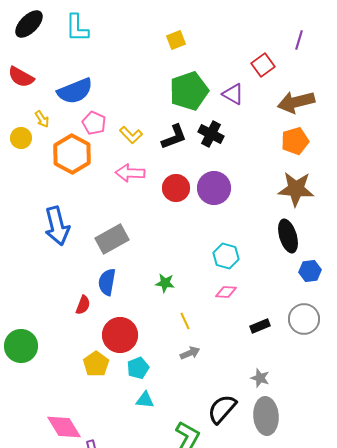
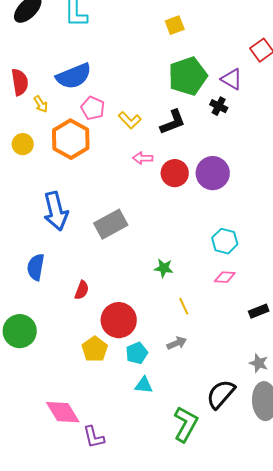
red semicircle: (21, 77) -> (20, 82), moved, turned -128
black cross: (211, 134) -> (219, 106), moved, size x0.7
yellow circle: (21, 138) -> (23, 144), moved
pink arrow: (130, 173) -> (143, 158), moved, size x0.7
blue semicircle: (107, 282) -> (36, 267), moved
gray arrow: (190, 353) -> (177, 343), moved

